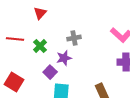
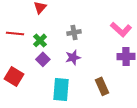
purple star: (64, 58) -> (73, 57), moved
purple square: (50, 72) -> (43, 59), moved

